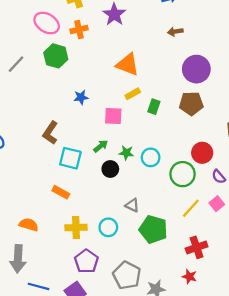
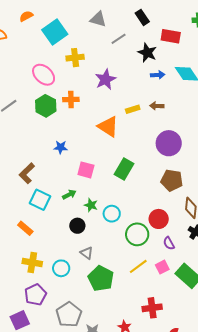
orange cross: (79, 30) -> (71, 99), moved
yellow rectangle: (133, 94) -> (133, 109), moved
brown pentagon: (191, 103) -> (172, 180), moved
green rectangle: (154, 107) -> (124, 169), size x1.5
black circle: (110, 169) -> (77, 226), moved
red cross: (197, 247) -> (152, 308), moved

